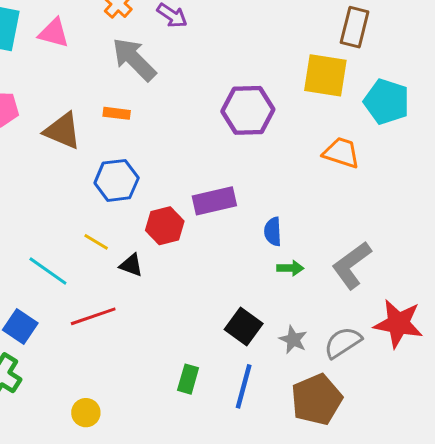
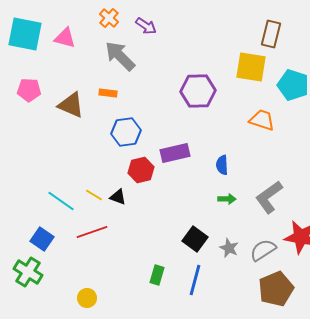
blue hexagon: (117, 180) -> (126, 132), moved
blue semicircle: (273, 232) -> (222, 165), moved
yellow line: (96, 242) -> (94, 195), moved
brown pentagon: (317, 399) -> (276, 289), moved

